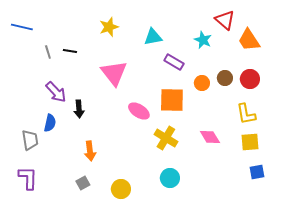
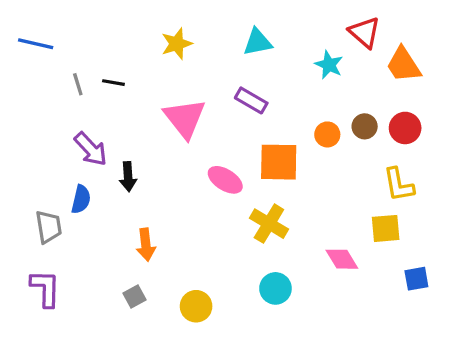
cyan triangle: (153, 37) -> (258, 42), moved
purple rectangle: (174, 62) -> (251, 100), moved
pink diamond: (210, 137) -> (342, 259), moved
yellow square: (250, 142) -> (386, 228), moved

